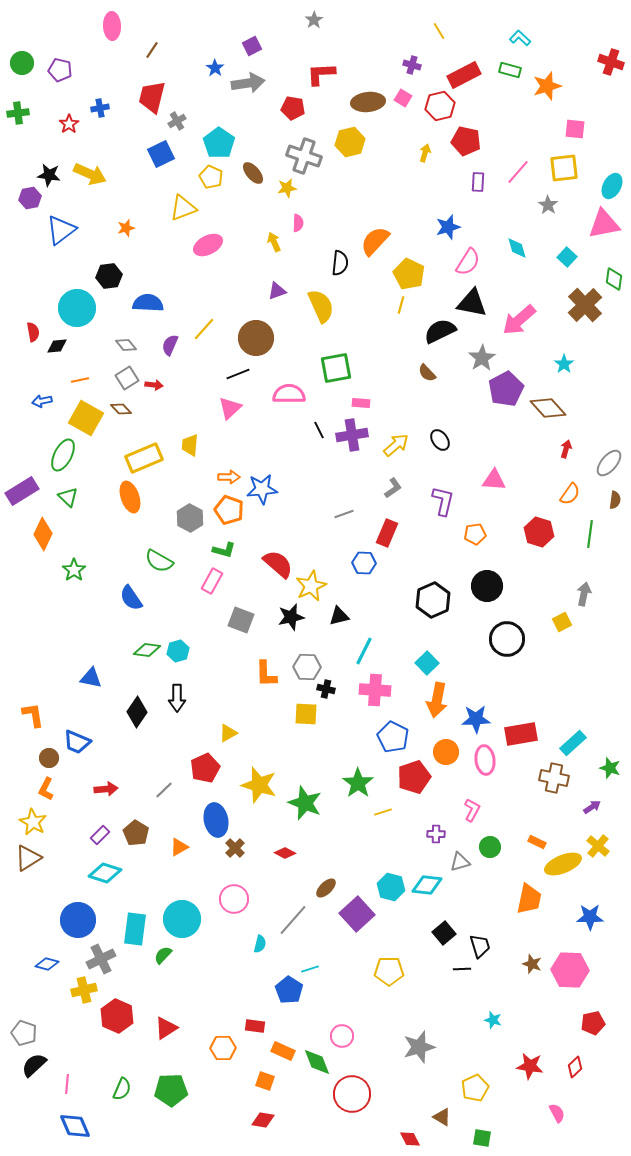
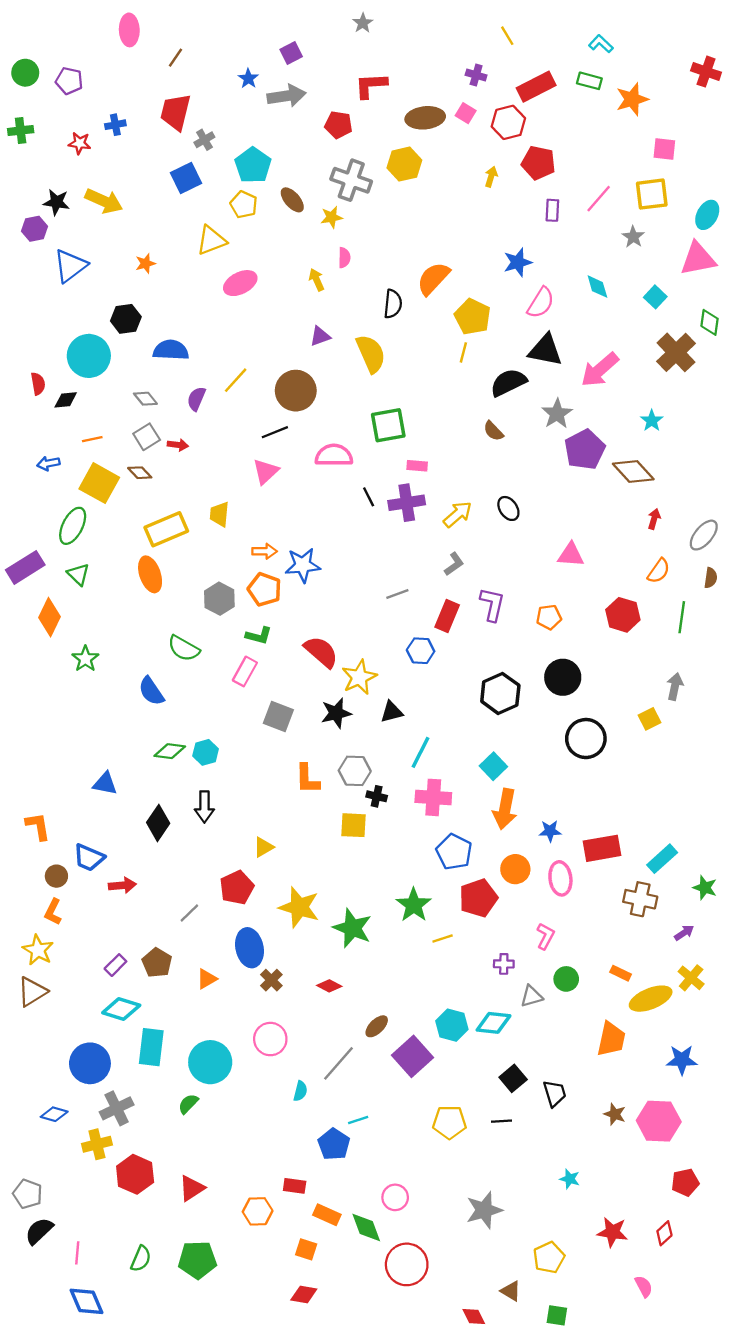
red star: (69, 124) -> (80, 143), turned -30
purple L-shape: (443, 501) -> (492, 604), moved
blue star: (476, 719) -> (550, 831), size x0.7
red arrow: (106, 789) -> (122, 885), moved
cyan rectangle: (135, 929) -> (151, 1047), moved
black line: (462, 969) -> (501, 1121), moved

